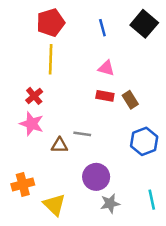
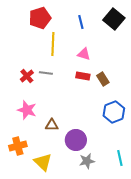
yellow line: (51, 59) -> (53, 44), moved
pink star: (32, 124) -> (27, 110), moved
gray line: (82, 134) -> (46, 73), moved
brown triangle: (59, 145) -> (52, 125), moved

